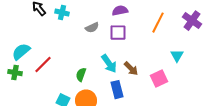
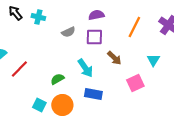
brown arrow: (131, 69) -> (114, 58), moved
green semicircle: (81, 75) -> (57, 79), turned 40
blue rectangle: (117, 90) -> (93, 94), turned -66

